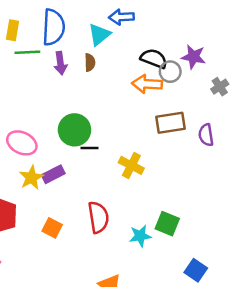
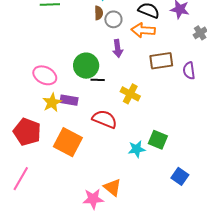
purple arrow: (60, 63) -> (118, 48), moved
gray circle: (170, 72) -> (113, 19), moved
purple rectangle: (53, 174) -> (69, 100), turned 36
red semicircle: (98, 217) -> (105, 119), moved, turned -60
orange square: (52, 228) -> (68, 142), size x1.8

